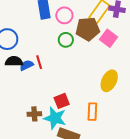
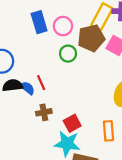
blue semicircle: (27, 65) -> (27, 88), turned 72
brown cross: (34, 114) -> (44, 112), moved

